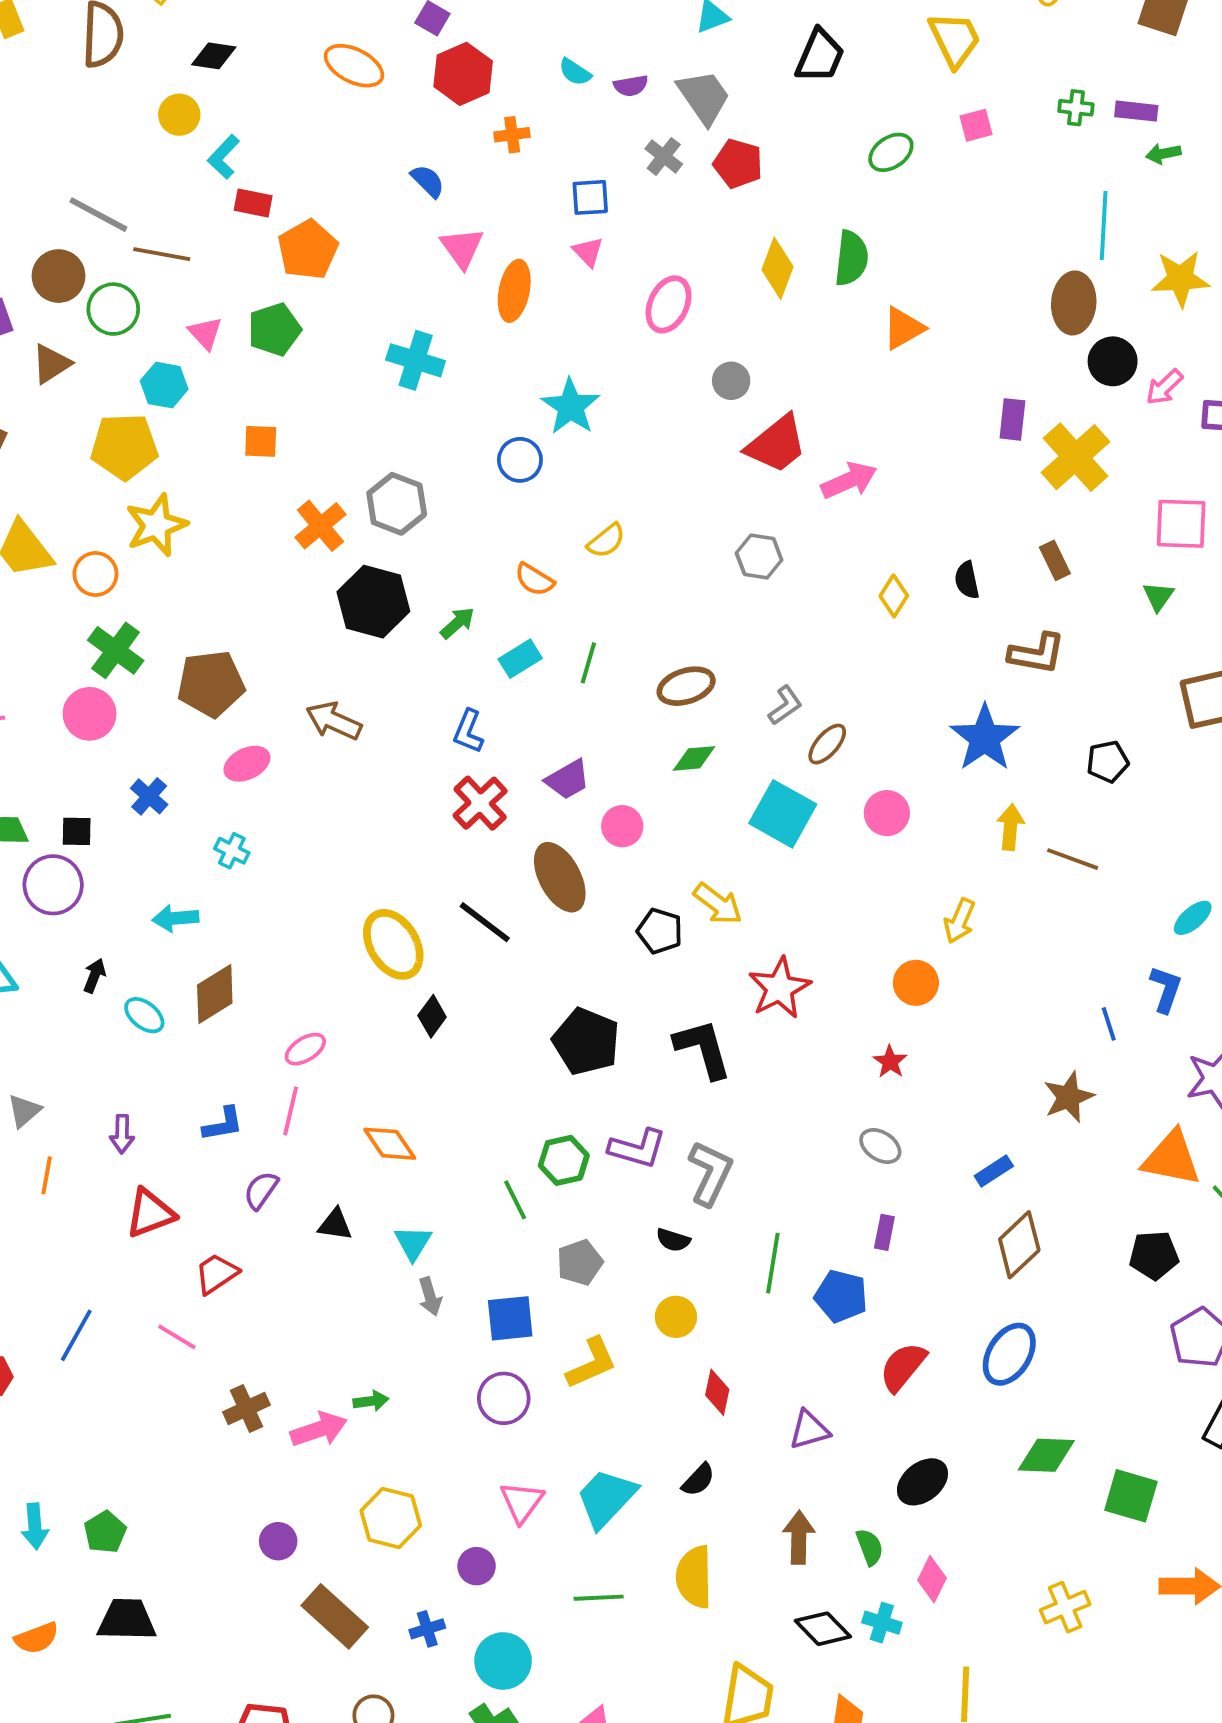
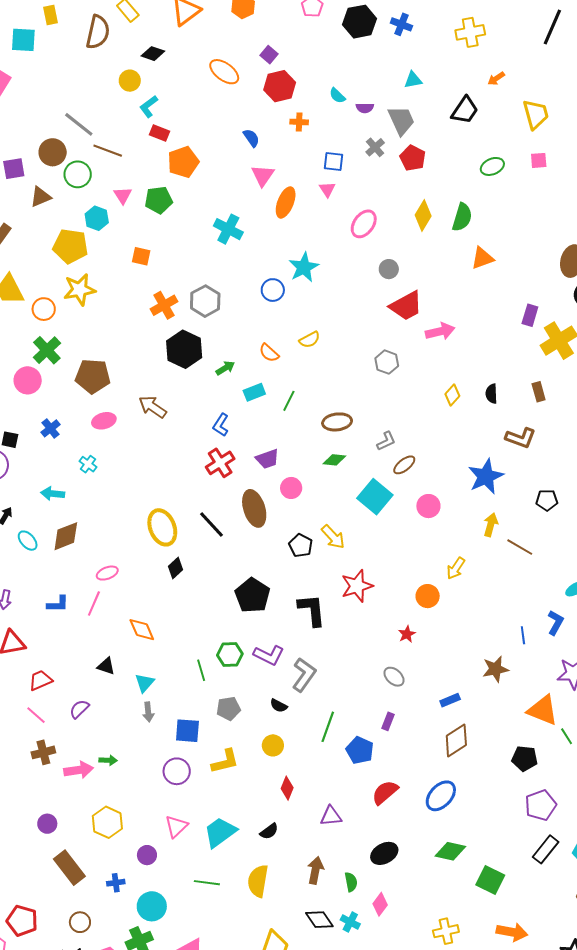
purple semicircle: (261, 1190) -> (79, 709), moved
pink line: (177, 1337) -> (36, 715), moved

